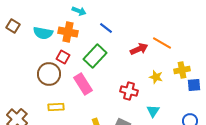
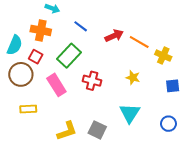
cyan semicircle: (43, 33) -> (15, 45), moved, turned -78
red arrow: (139, 49) -> (114, 36), moved
yellow cross: (182, 70) -> (163, 56), moved, turned 35
red cross: (129, 91) -> (92, 81), moved
cyan triangle: (153, 111) -> (130, 113), size x1.5

